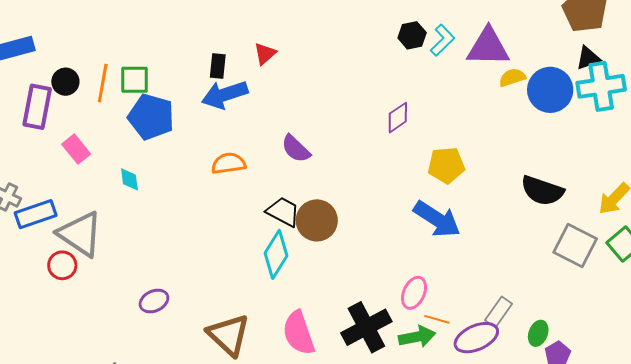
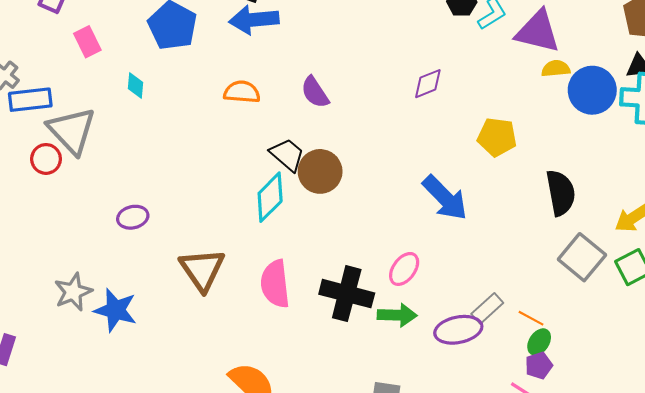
yellow pentagon: (446, 165) -> (497, 137), moved
black semicircle: (542, 191) -> (561, 193), turned -132
orange line: (437, 319) -> (531, 318), moved
black cross: (366, 327) -> (347, 294), turned 30
green ellipse: (538, 333) -> (539, 342), moved

